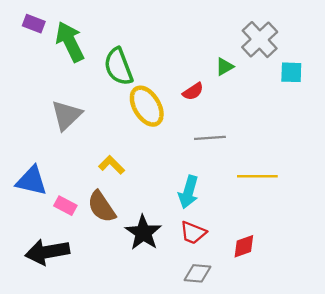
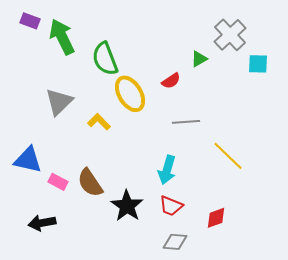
yellow L-shape: (112, 165) -> (99, 122), moved
yellow line: (257, 176) -> (228, 156), turned 44
black arrow: (47, 252) -> (42, 223), size x0.7

